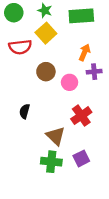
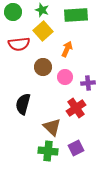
orange arrow: (85, 52) -> (67, 49), moved
purple cross: (94, 72) -> (88, 83), moved
black semicircle: (24, 111) -> (23, 104), size x1.5

